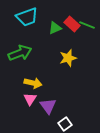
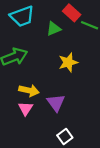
red rectangle: (72, 24) -> (72, 13), moved
purple triangle: (48, 106) -> (56, 103), moved

